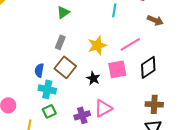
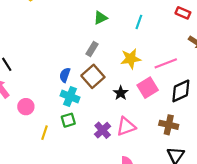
cyan line: (114, 10) -> (139, 22), moved
pink square: (117, 69) -> (148, 88), turned -30
brown cross: (154, 104) -> (169, 125), moved
purple cross: (82, 115) -> (103, 130), turned -35

